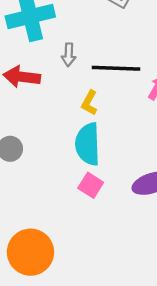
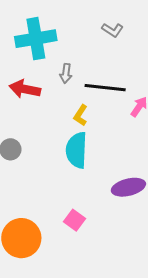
pink square: (91, 185) -> (74, 220), moved

